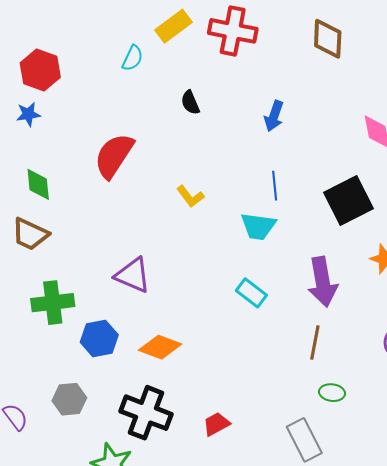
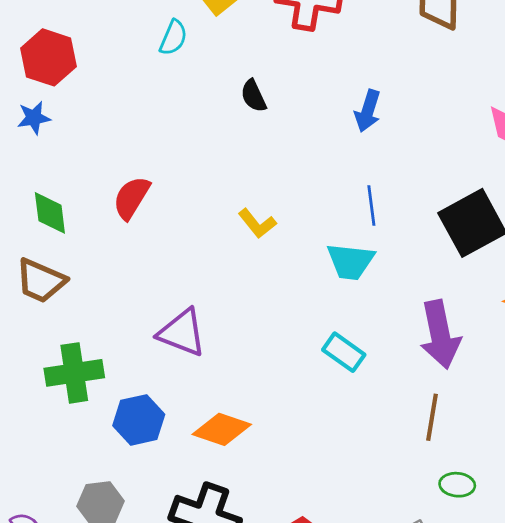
red semicircle: (114, 156) -> (131, 198), moved, size x0.7

